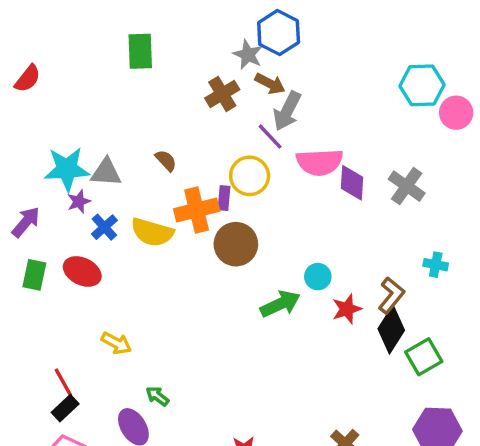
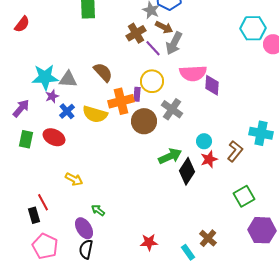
purple line: (270, 137) -> (153, 48), moved
brown semicircle: (166, 160) -> (103, 72), size x1.5
gray cross: (407, 186) -> (172, 109), moved
cyan cross: (436, 265) -> (261, 133), size x1.6
cyan circle: (318, 277) -> (204, 141), moved
black diamond: (391, 330) -> (187, 171), moved
green square: (424, 357) -> (244, 196), moved
black rectangle: (65, 408) -> (34, 215), moved, turned -63

